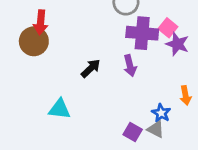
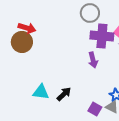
red arrow: (41, 22) -> (27, 28), turned -78
black arrow: (91, 68) -> (64, 94), moved

